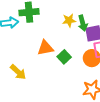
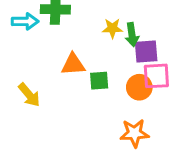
green square: (64, 57) -> (99, 81), turned 32

